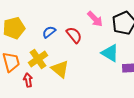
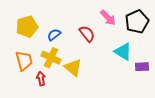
blue semicircle: (49, 32) -> (54, 35), moved
yellow cross: (38, 59) -> (51, 58), turned -30

